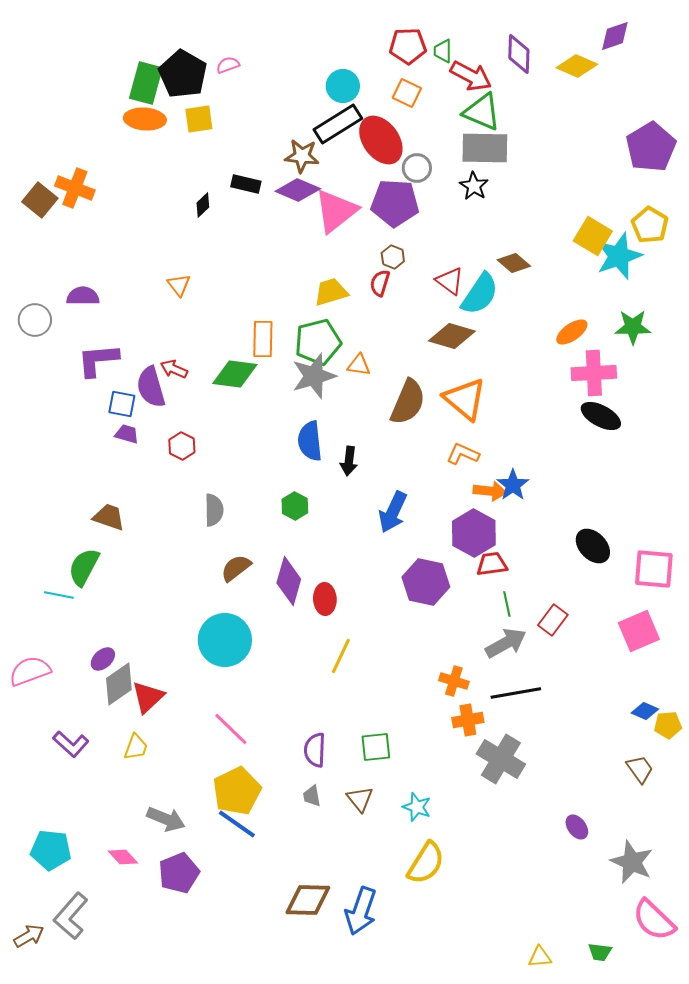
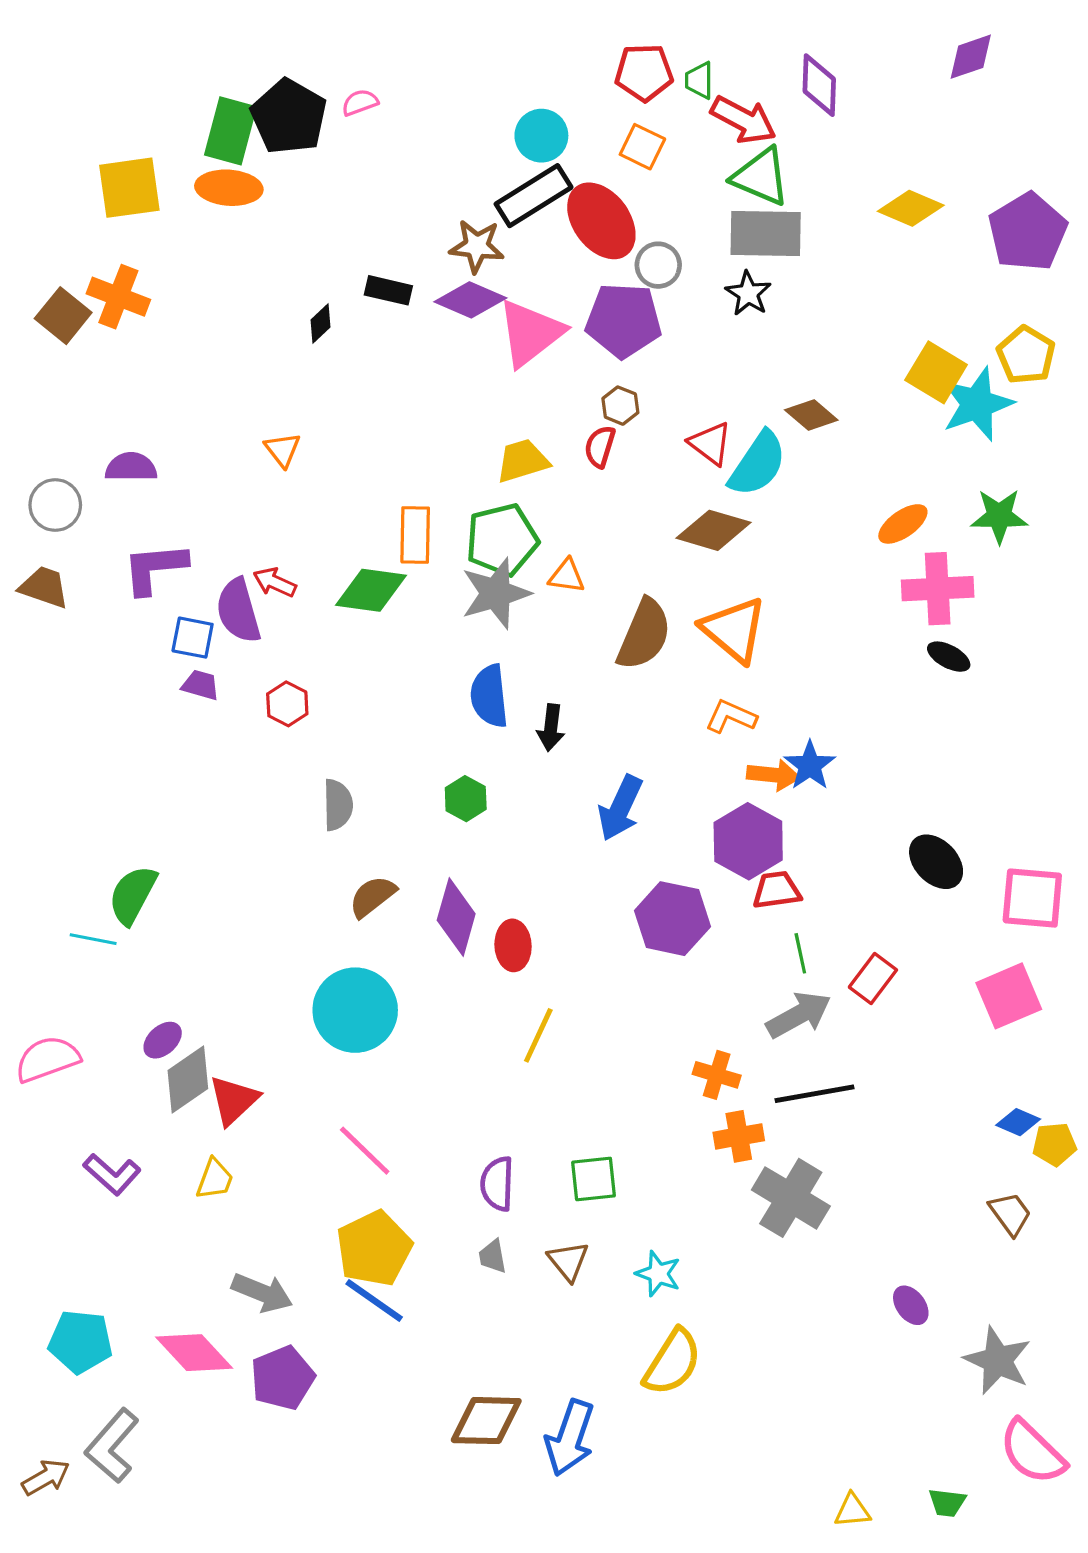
yellow diamond: (577, 66) -> (911, 208), moved
yellow square: (199, 119) -> (129, 188), moved, size x1.4
black ellipse: (601, 416) -> (949, 657), size x0.7
brown trapezoid: (109, 517) -> (44, 587), moved
pink diamond: (123, 857) -> (194, 1353), size x1.6

